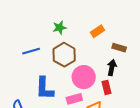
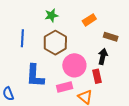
blue line: (31, 51) -> (22, 38), turned -72

